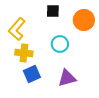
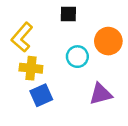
orange circle: (84, 20) -> (108, 41), moved
purple triangle: (67, 78) -> (101, 94), moved

